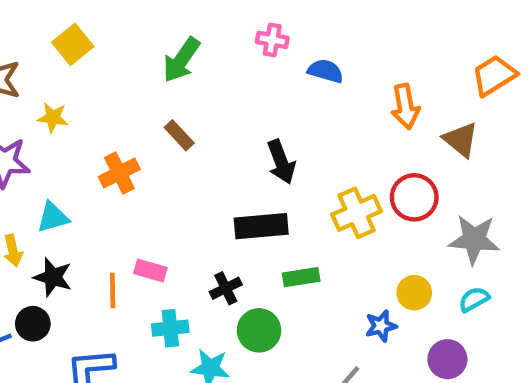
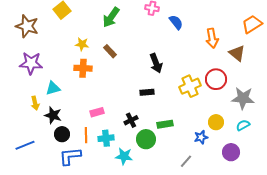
blue semicircle: (325, 71) -> (176, 22), turned 35
yellow star: (53, 118) -> (82, 44), moved
orange cross: (119, 173) -> (83, 68), turned 30
black rectangle: (261, 226) -> (147, 92), size x0.6
pink rectangle: (150, 270) -> (97, 112), turned -32
green rectangle: (301, 277) -> (165, 124), moved
orange line: (113, 290) -> (86, 135), moved
black circle: (33, 324) -> (62, 134), moved

